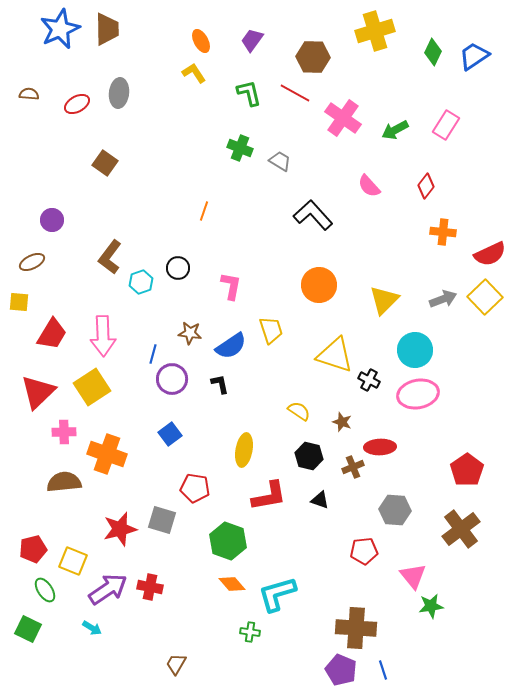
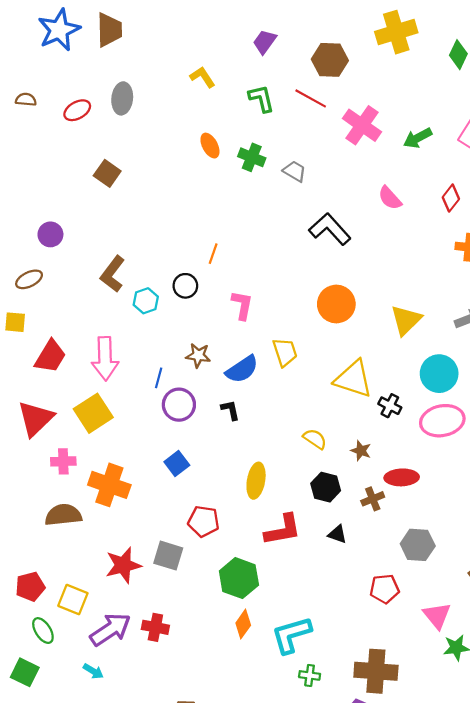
orange ellipse: (201, 41) -> (210, 146), moved
orange line: (204, 211) -> (213, 254), moved
orange diamond: (232, 584) -> (243, 624), turned 76
green cross: (250, 632) -> (310, 675), moved

